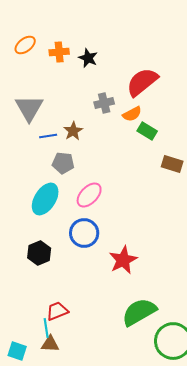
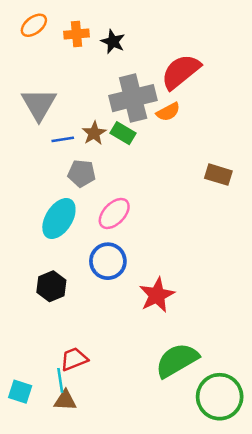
gray cross: (104, 103) -> (133, 98), size x1.8
green rectangle: (147, 131) -> (123, 133), moved
cyan square: (17, 351) -> (20, 392), moved

